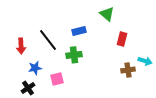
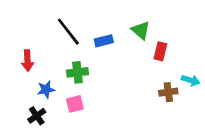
green triangle: (107, 14) -> (141, 30), moved
black line: (48, 40) -> (68, 32), moved
green cross: (74, 55) -> (78, 72), moved

